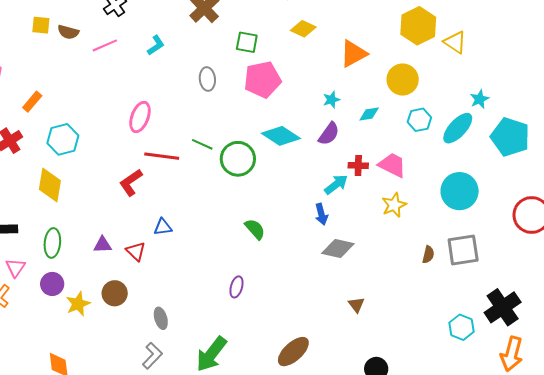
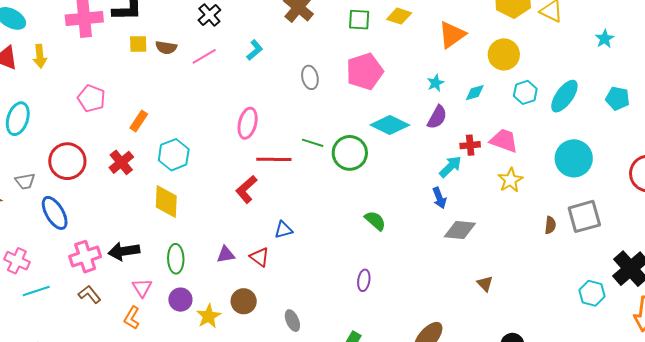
green square: (247, 42) -> (359, 20), moved
cyan star: (480, 99) -> (605, 39), moved
cyan pentagon: (510, 137) -> (618, 98), size x0.6

